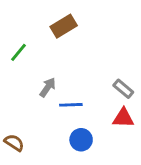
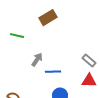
green line: (18, 52) -> (17, 36), turned 64

